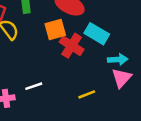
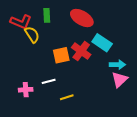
orange square: (55, 30) -> (61, 55), moved
yellow line: (87, 94) -> (67, 97), moved

